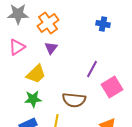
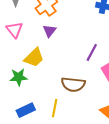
pink triangle: (17, 47) -> (14, 30), turned -36
green star: (33, 99) -> (19, 77), moved

